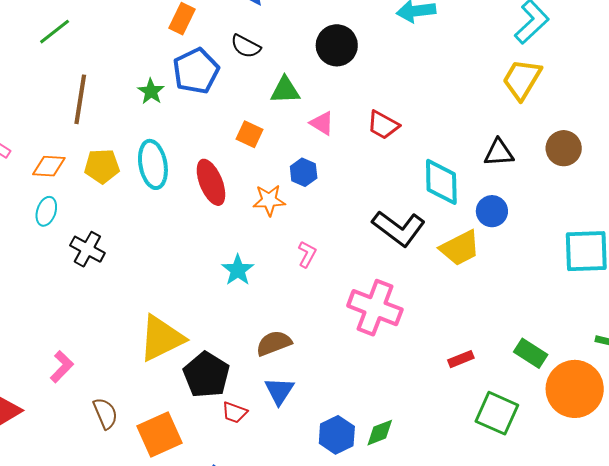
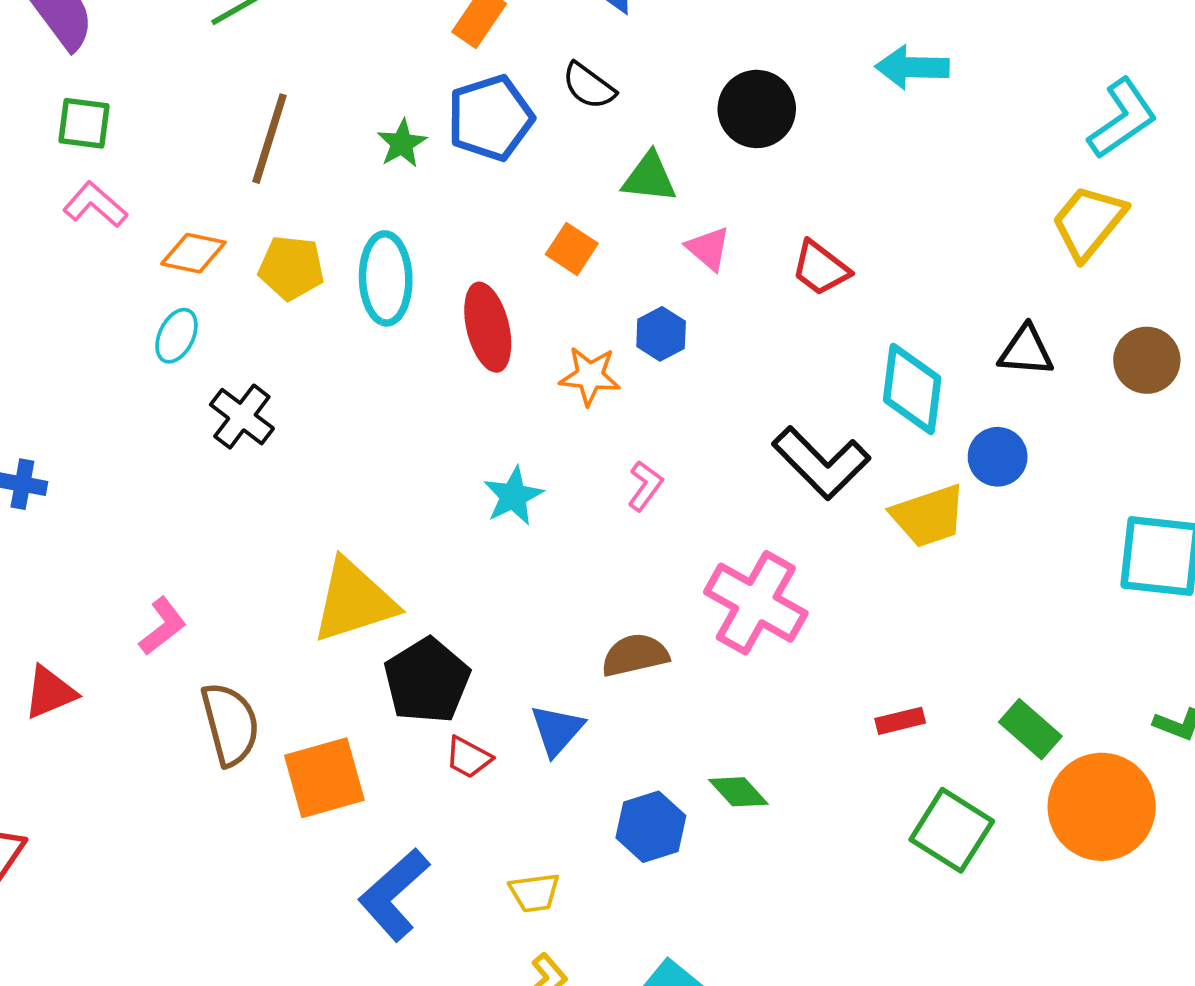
brown semicircle: (274, 343) -> (635, 655), moved
brown semicircle: (105, 413) -> (230, 724), size x1.4
green diamond: (380, 433) -> (738, 792), moved, turned 60

